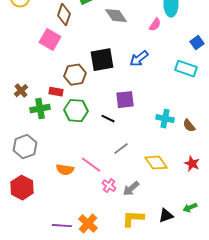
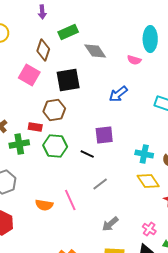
pink semicircle: (155, 25) -> (134, 60), turned 72
black square: (102, 60) -> (68, 80), moved
yellow diamond: (156, 163) -> (148, 181), moved
pink line: (91, 165) -> (70, 200), turned 30
pink cross: (109, 186) -> (149, 229), moved

